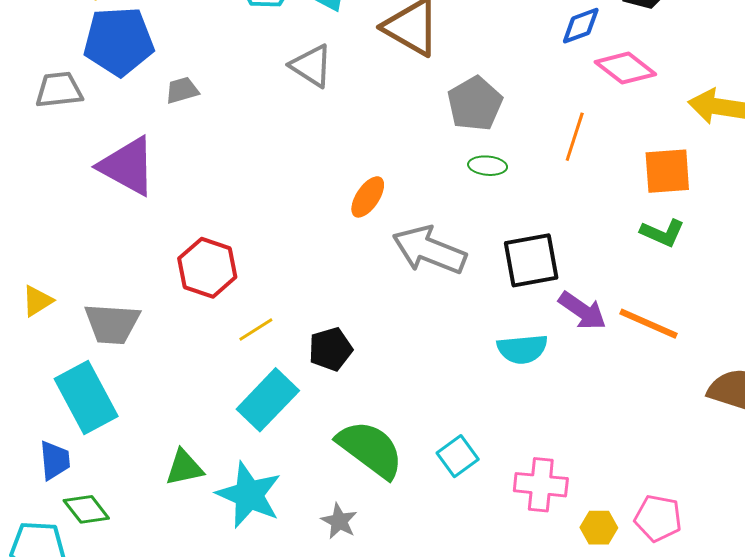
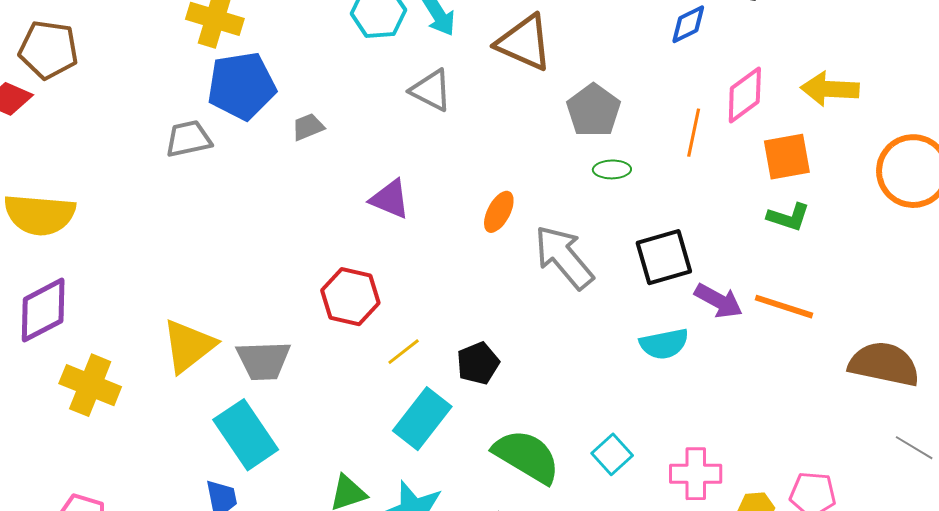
pink diamond: (625, 68) -> (745, 95), moved, turned -68
purple triangle: (128, 166) -> (390, 199), moved, size x0.7
gray arrow: (429, 250) -> (564, 257), turned 34
yellow triangle: (37, 301) -> (189, 346), size x1.8

